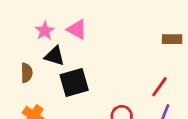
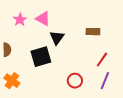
brown rectangle: (172, 39) -> (93, 32), moved
black triangle: (55, 56) -> (57, 38), moved, turned 49

